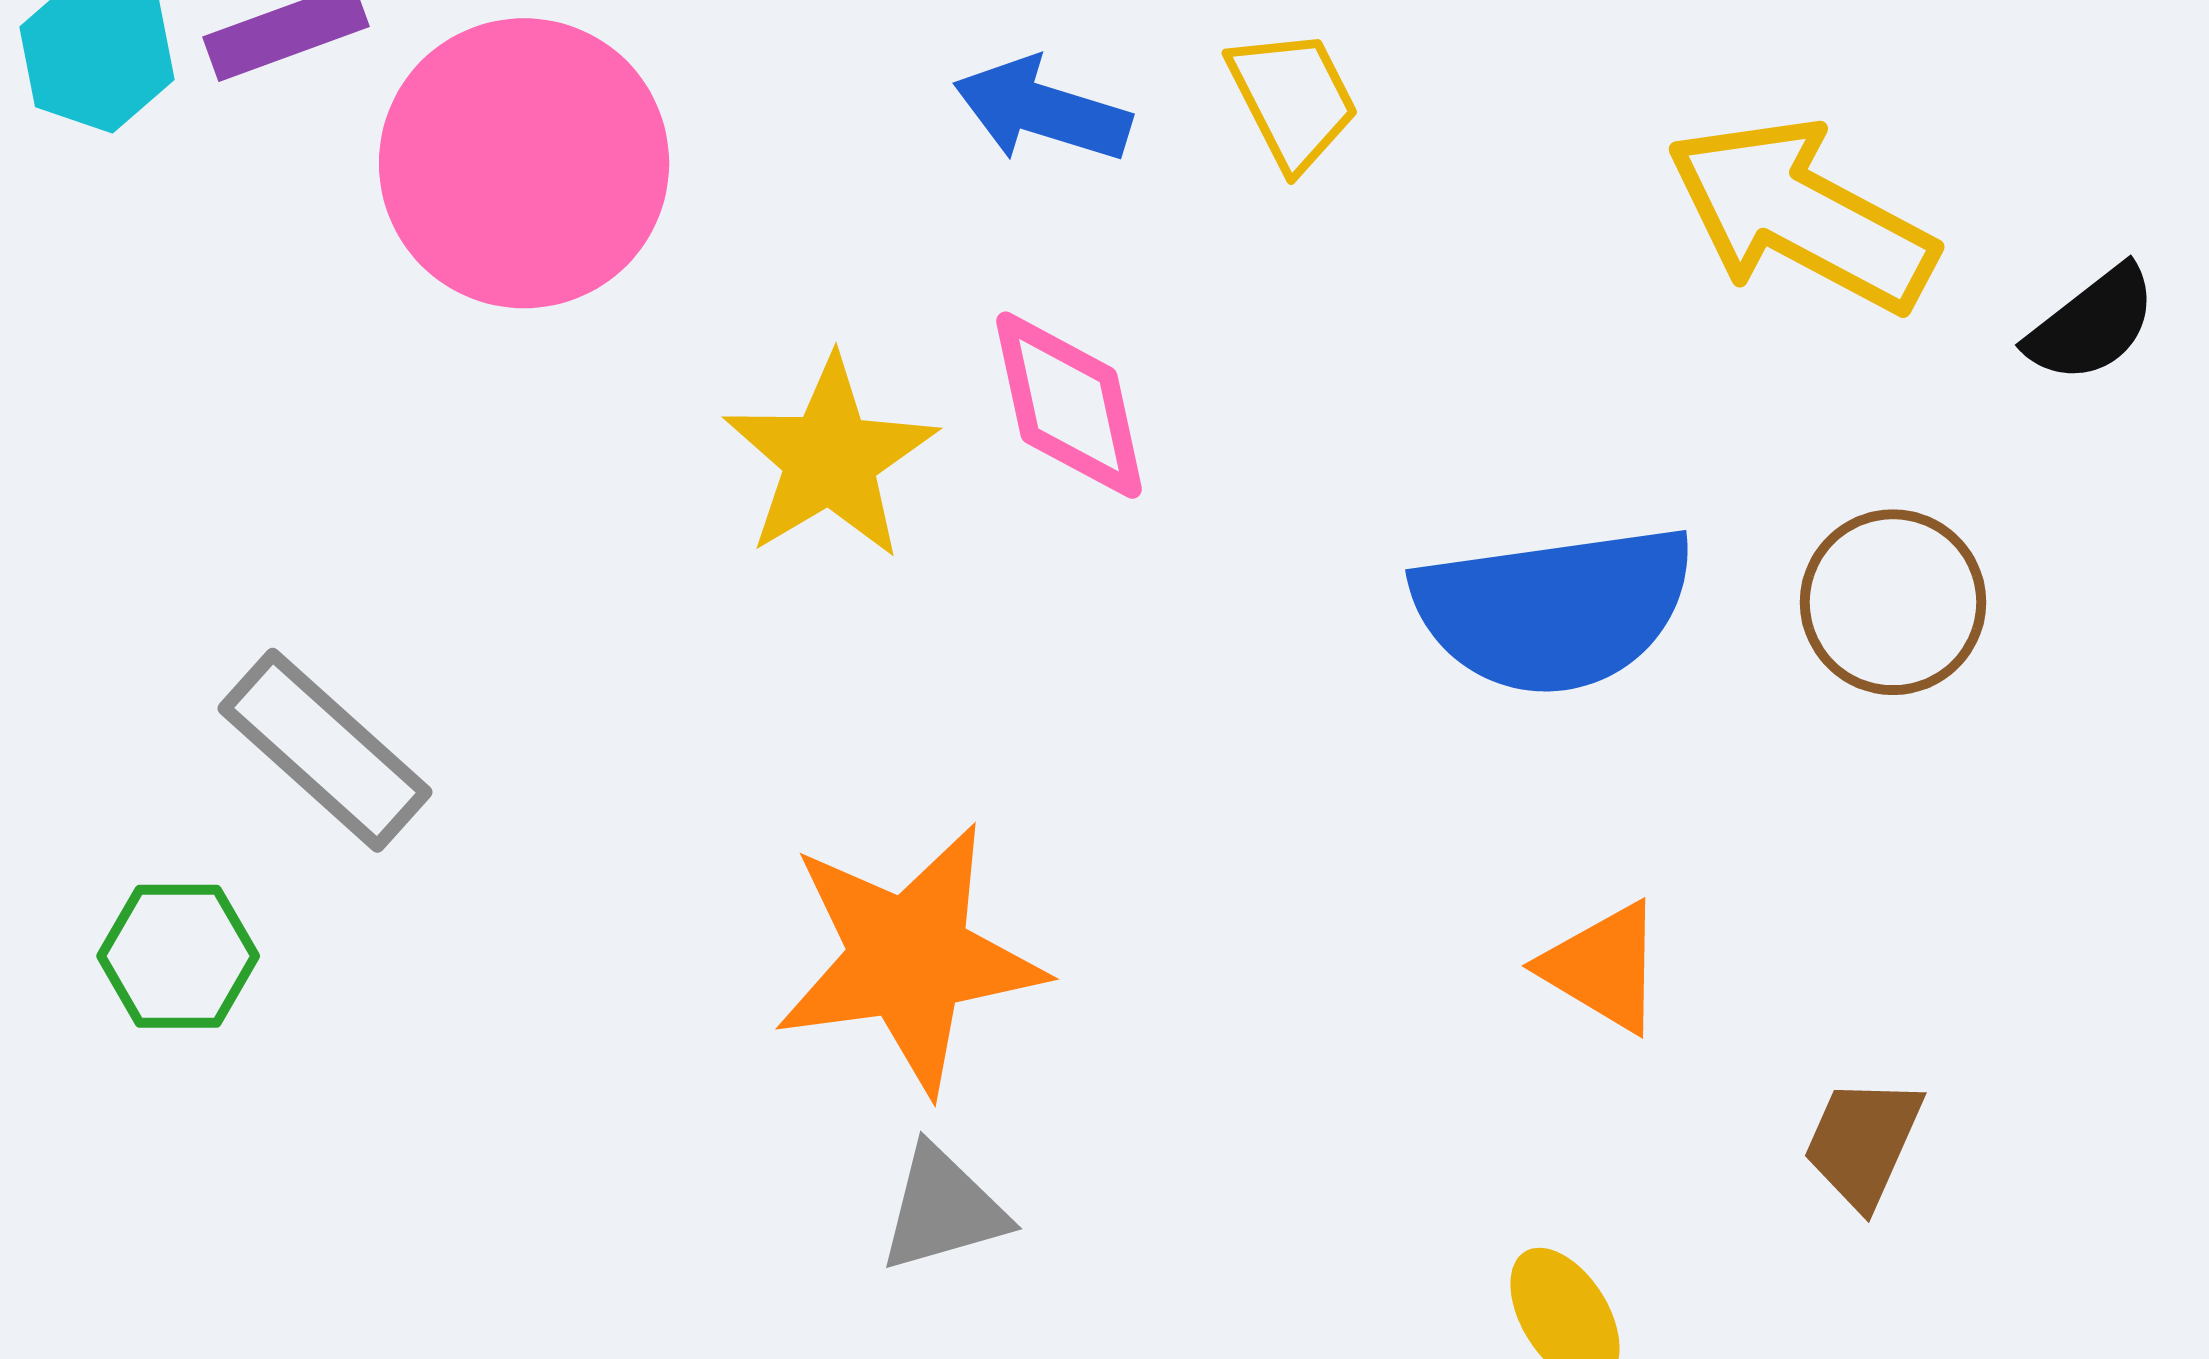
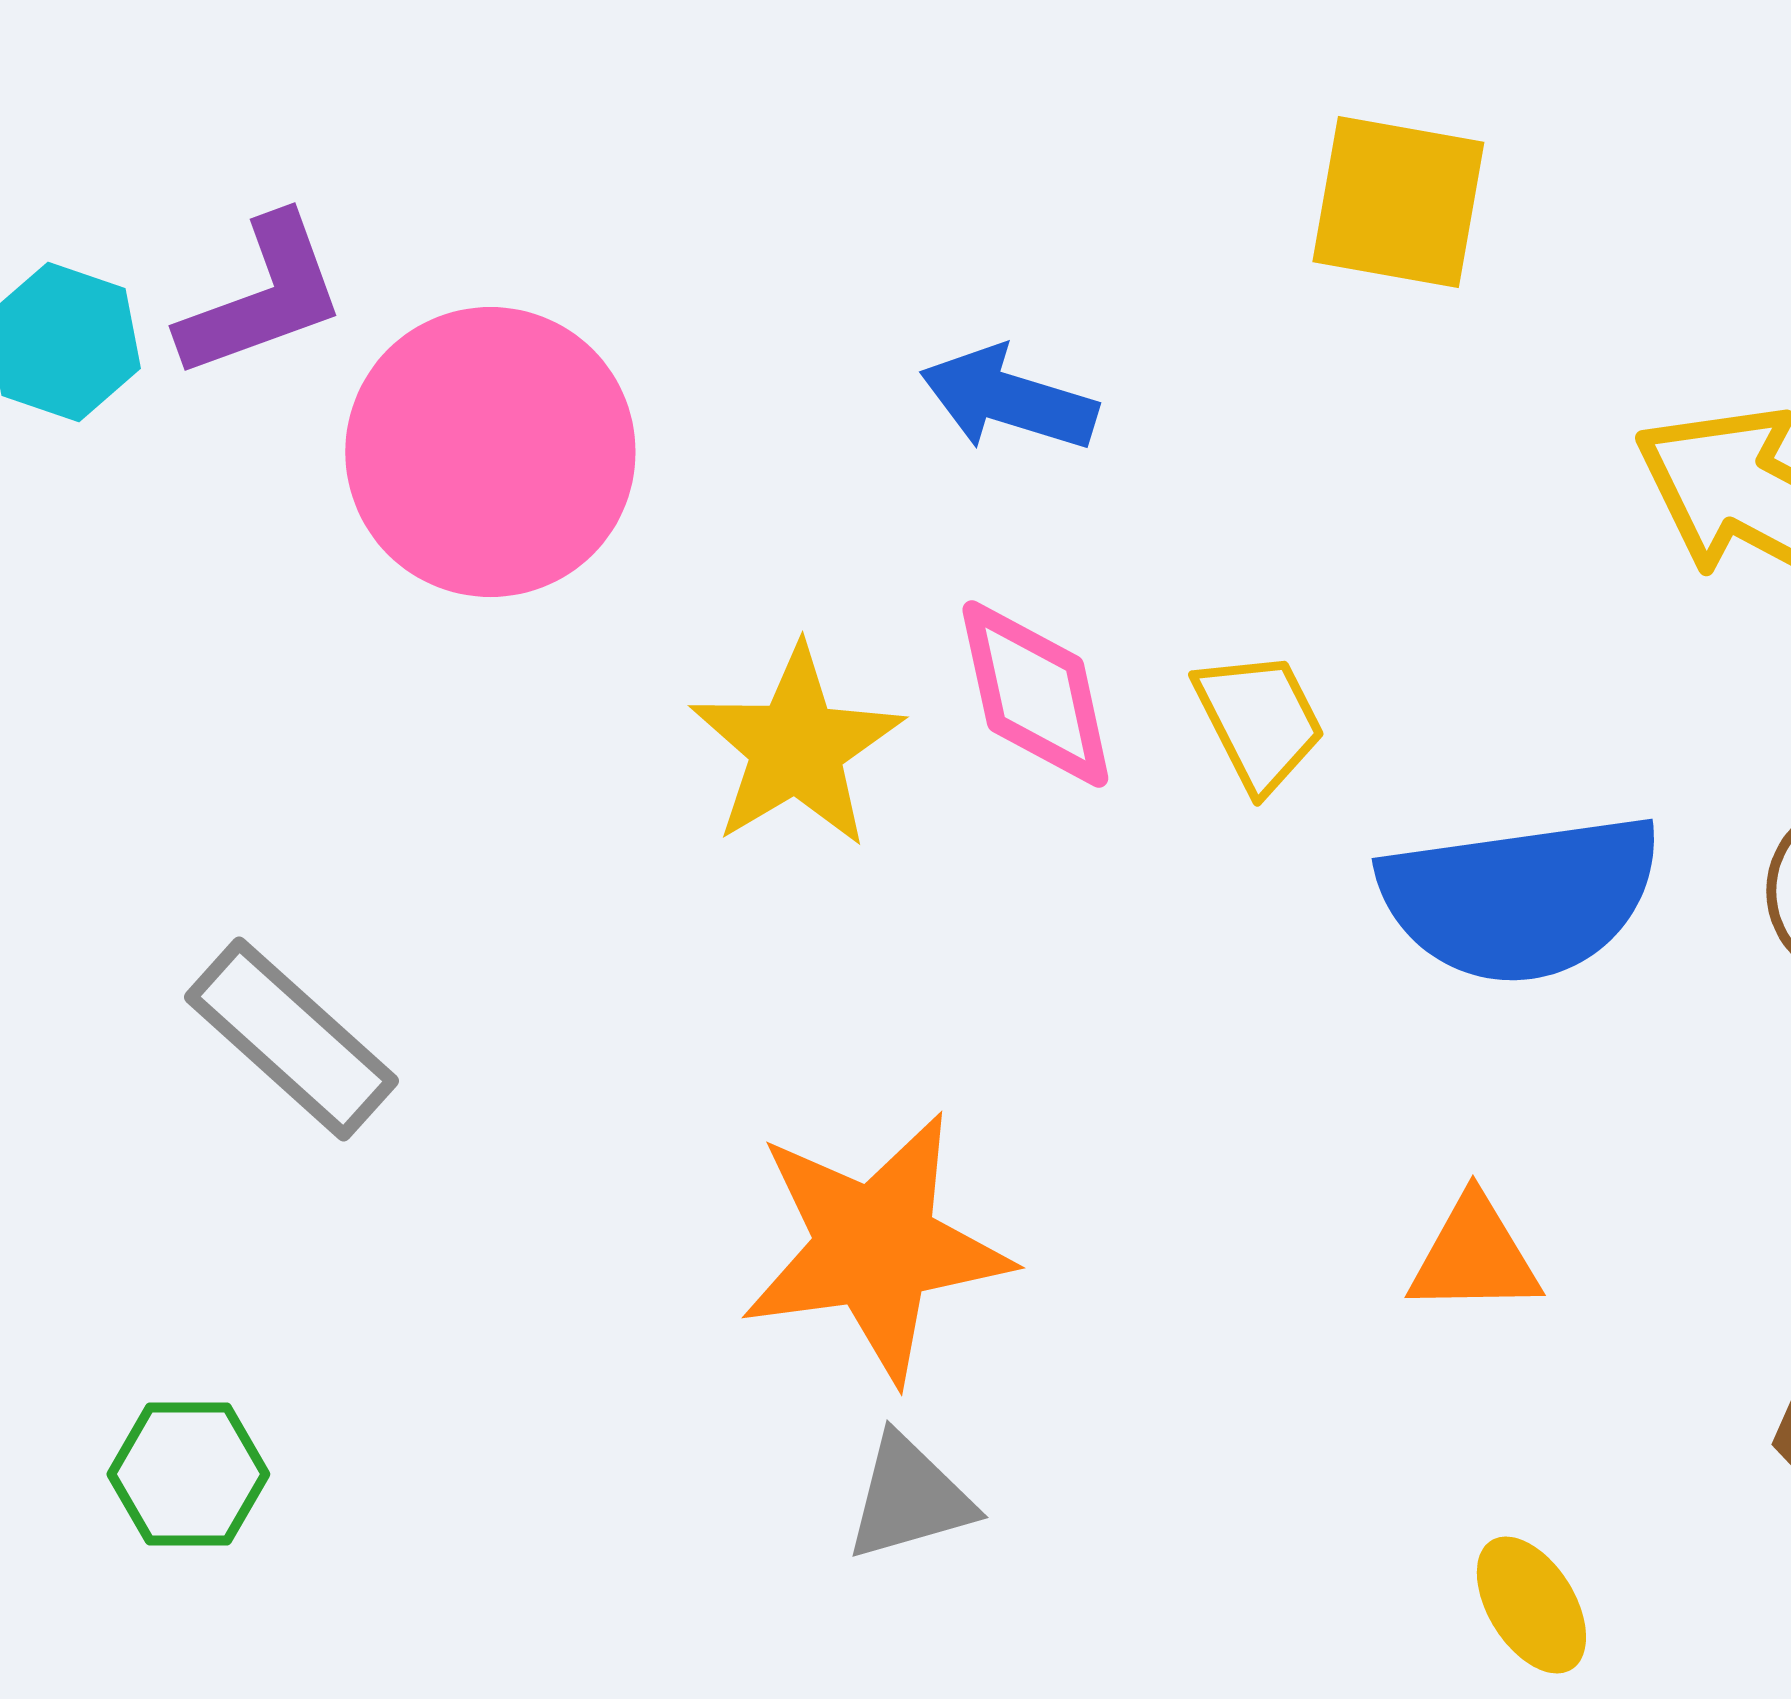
yellow trapezoid: (1293, 99) -> (1259, 721), moved
green hexagon: (178, 956) -> (188, 1474), moved
orange triangle: (1603, 967) -> (1474, 1256), moved, turned -32

